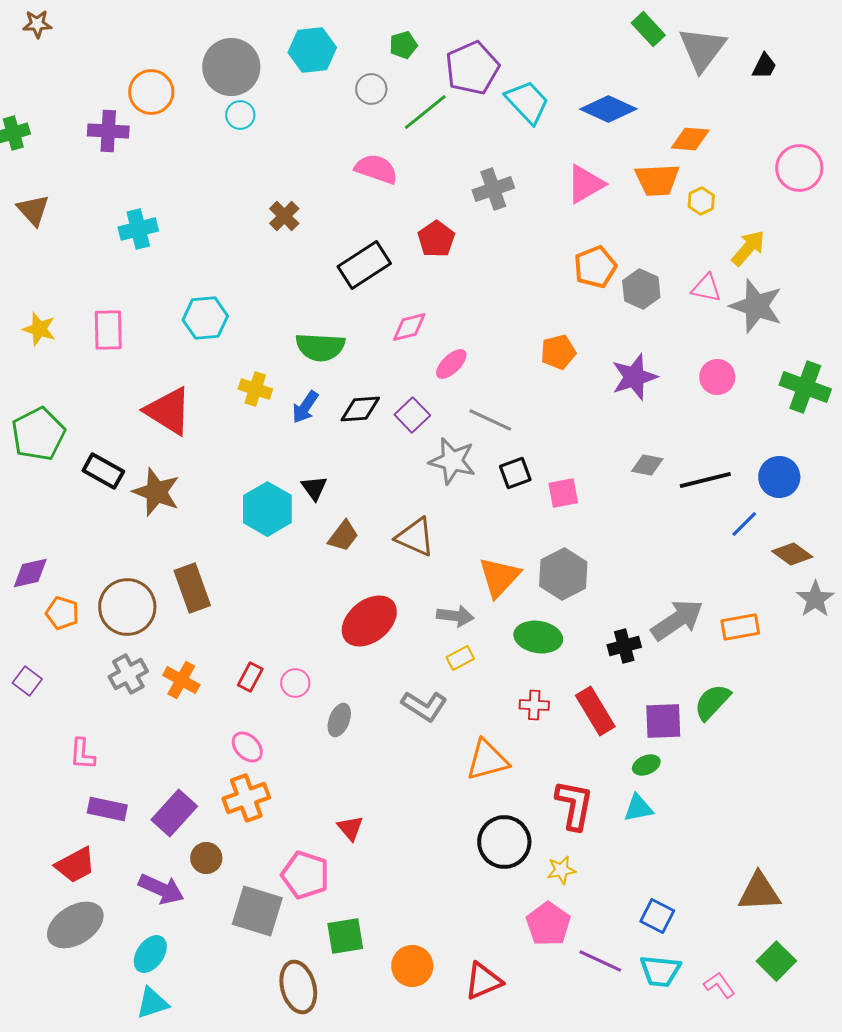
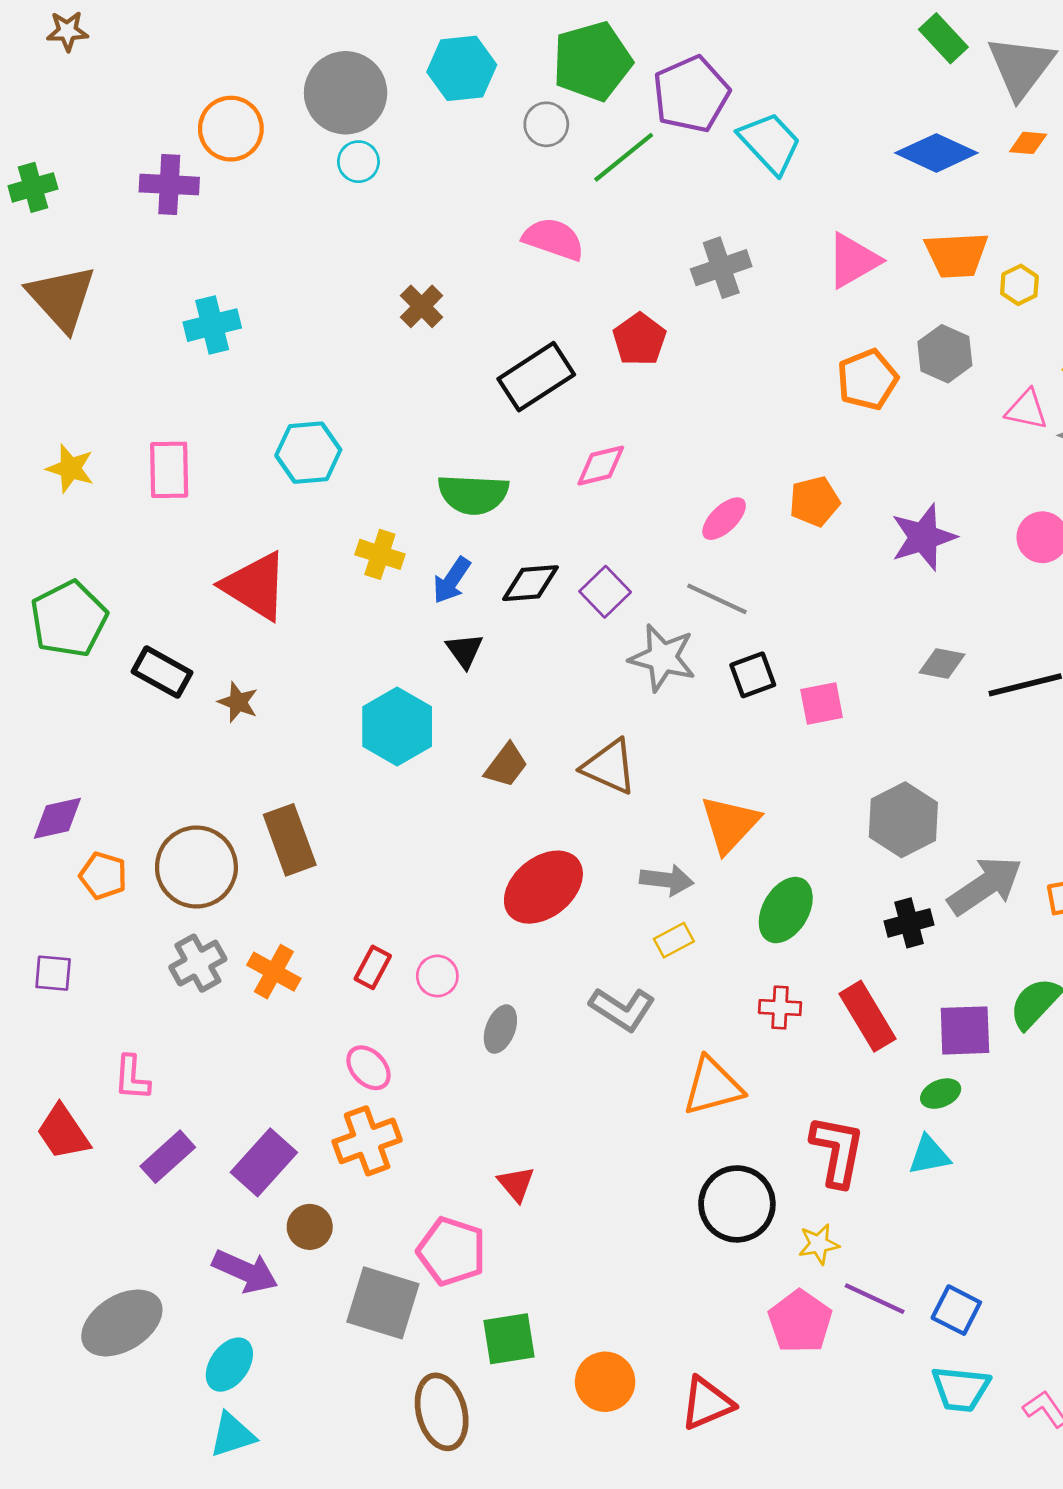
green pentagon: (403, 45) -> (592, 61), size x2.0
blue diamond: (608, 109) -> (936, 153), moved
orange diamond: (690, 139) -> (1028, 143), moved, size x0.7
brown triangle: (33, 210) -> (62, 298), size x1.5
gray hexagon: (641, 289) -> (945, 354), moved
pink ellipse: (451, 364) -> (724, 519), moved
black triangle: (314, 488) -> (465, 651), moved
brown star: (156, 492) -> (238, 702), size x0.6
gray hexagon: (563, 574) -> (903, 820), moved
green ellipse: (538, 637) -> (786, 910), turned -69
purple square: (27, 681) -> (53, 973), turned -32
purple rectangle: (107, 809) -> (168, 1157), turned -54
red trapezoid: (75, 865) -> (63, 1132), moved, turned 84
purple line: (600, 961) -> (875, 1299), moved

